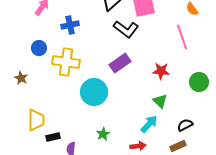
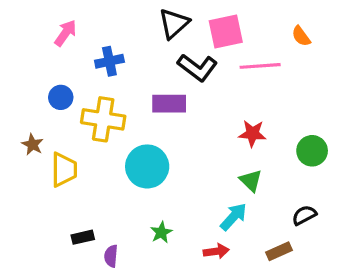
pink line: (182, 37) -> (260, 66), moved, turned -75
purple rectangle: (120, 63) -> (169, 104), moved, turned 35
yellow trapezoid: (36, 120) -> (64, 170), moved
black semicircle: (185, 125) -> (304, 215), moved

